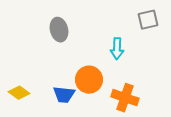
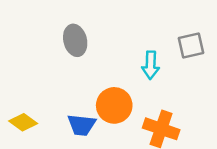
gray square: (148, 20) -> (191, 46), moved

